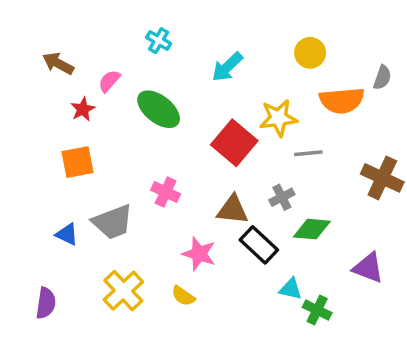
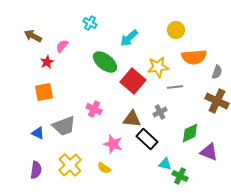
gray semicircle: (382, 78) -> (217, 72), moved
green ellipse: (159, 109) -> (105, 62), moved
green diamond: (312, 229) -> (190, 133), moved, turned -30
purple semicircle: (46, 303) -> (36, 170), moved

